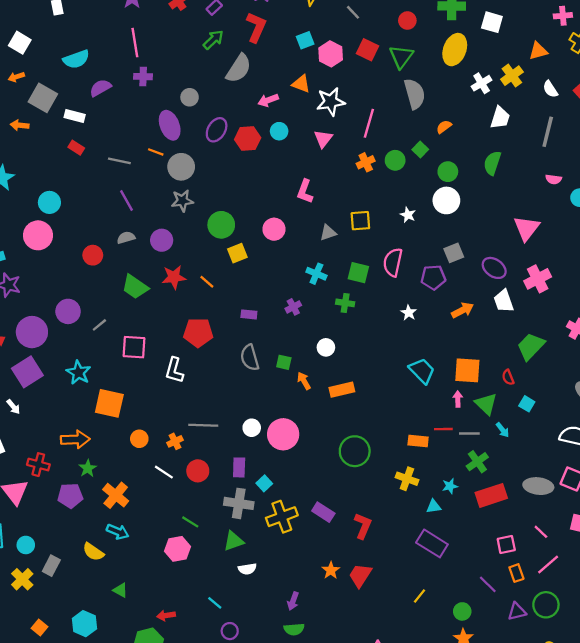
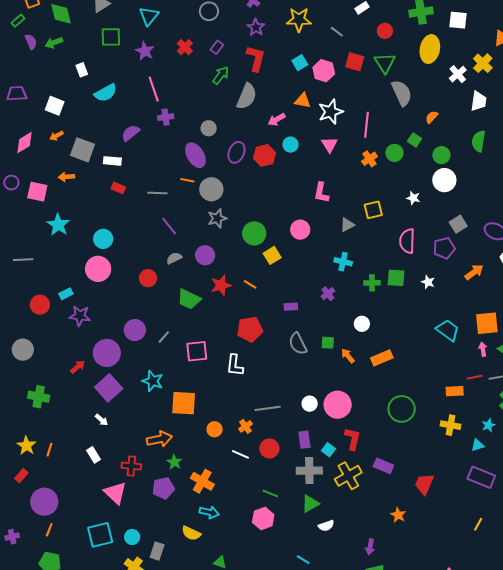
cyan semicircle: (76, 59) -> (106, 93), moved
green square: (358, 273) -> (396, 278), moved
red L-shape: (363, 526) -> (352, 439), moved
red trapezoid: (360, 575) -> (424, 484), moved

